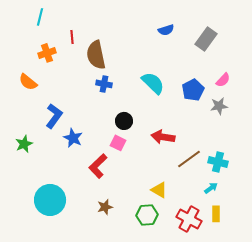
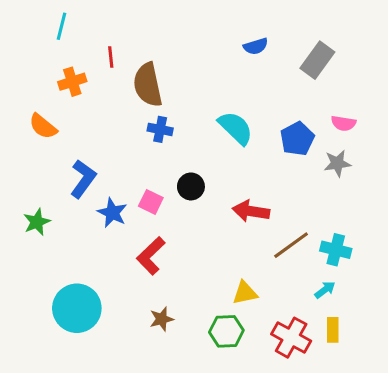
pink semicircle: (223, 80) -> (343, 123), turned 56
pink square: (118, 143) -> (151, 202), moved
yellow triangle: (159, 190) -> (245, 293), turned -42

